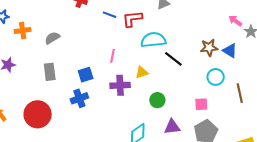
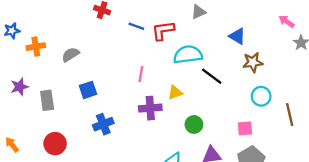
pink arrow: (235, 21) -> (287, 21), moved
blue triangle: (230, 51) -> (237, 36), moved
gray rectangle: (50, 72) -> (47, 100), moved
blue square: (86, 75) -> (88, 90), moved
red circle: (38, 114) -> (55, 144), size x0.7

